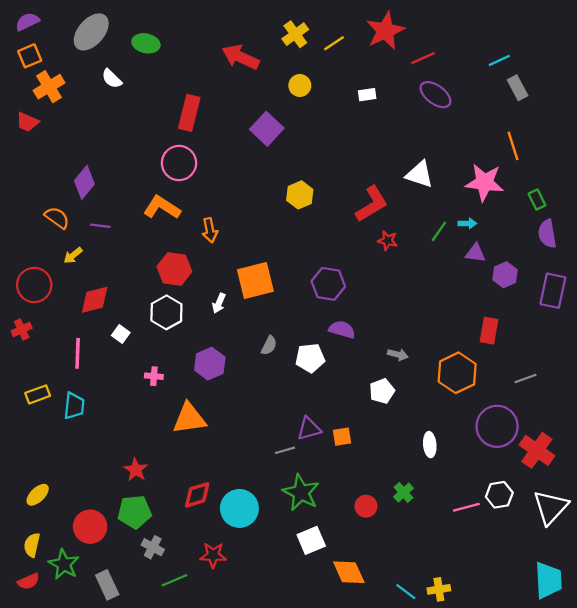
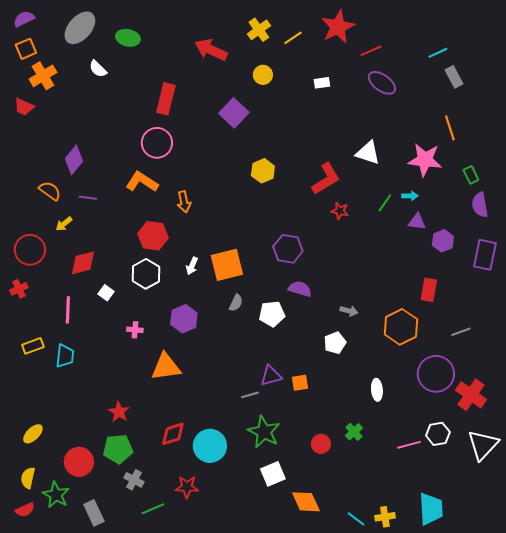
orange square: (255, 280) -> (227, 265), moved
cyan trapezoid: (548, 580) -> (431, 509), moved

